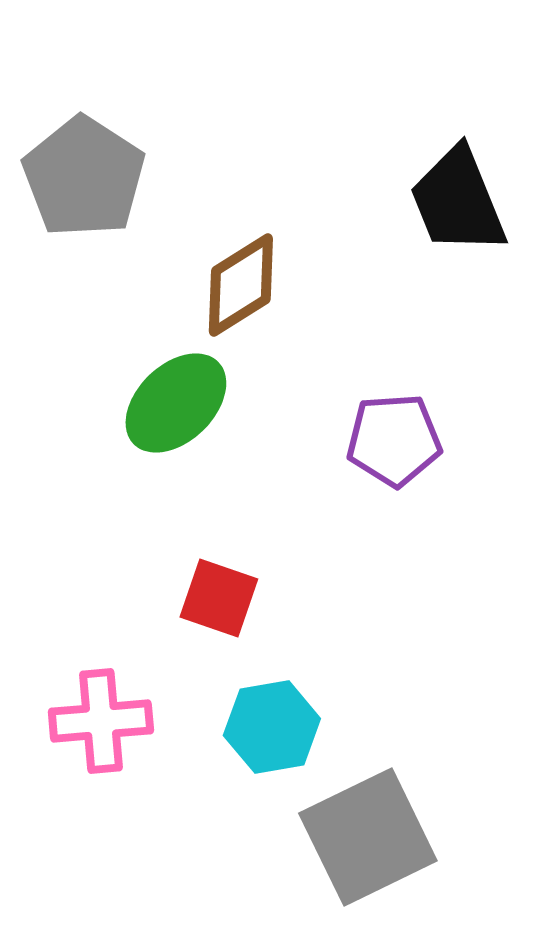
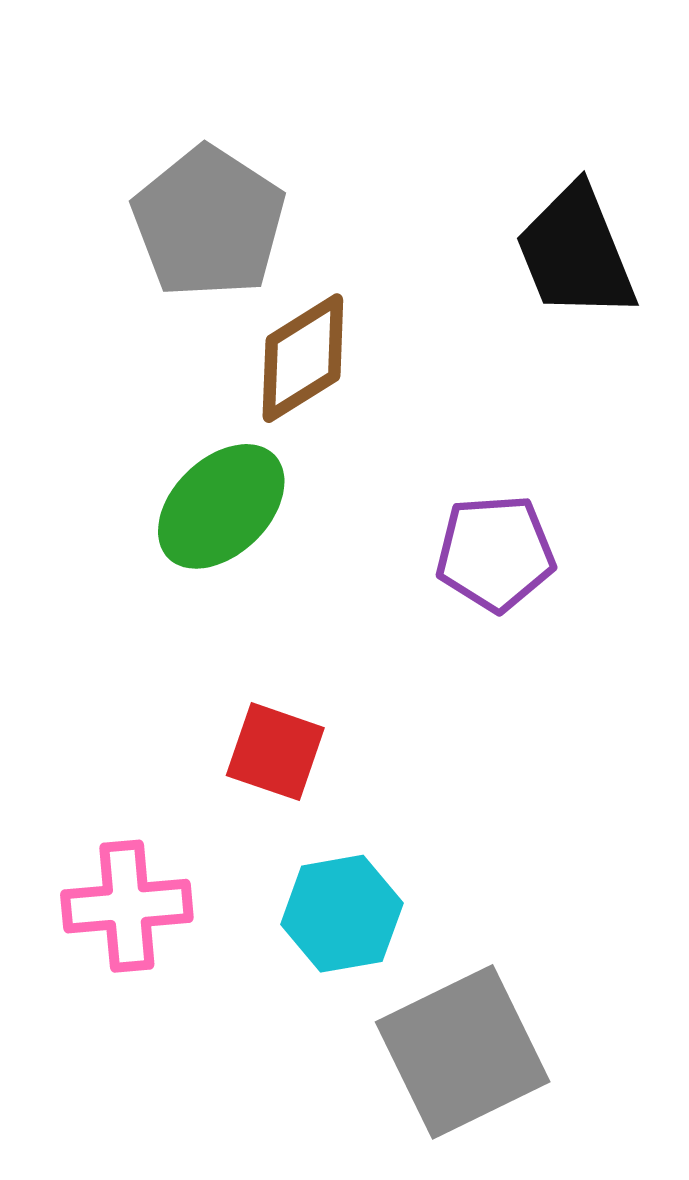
gray pentagon: (84, 177) -> (209, 222), moved

